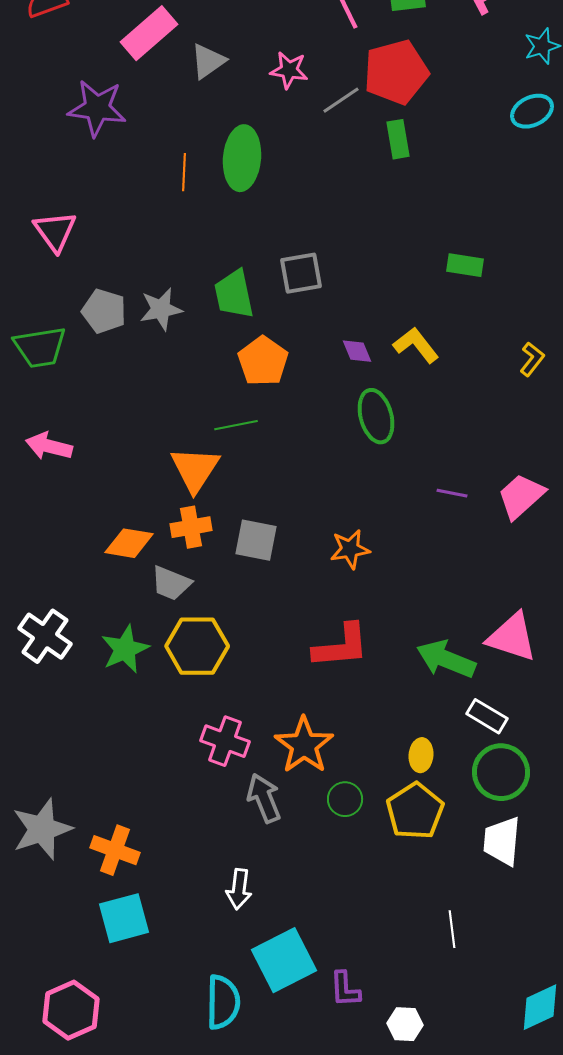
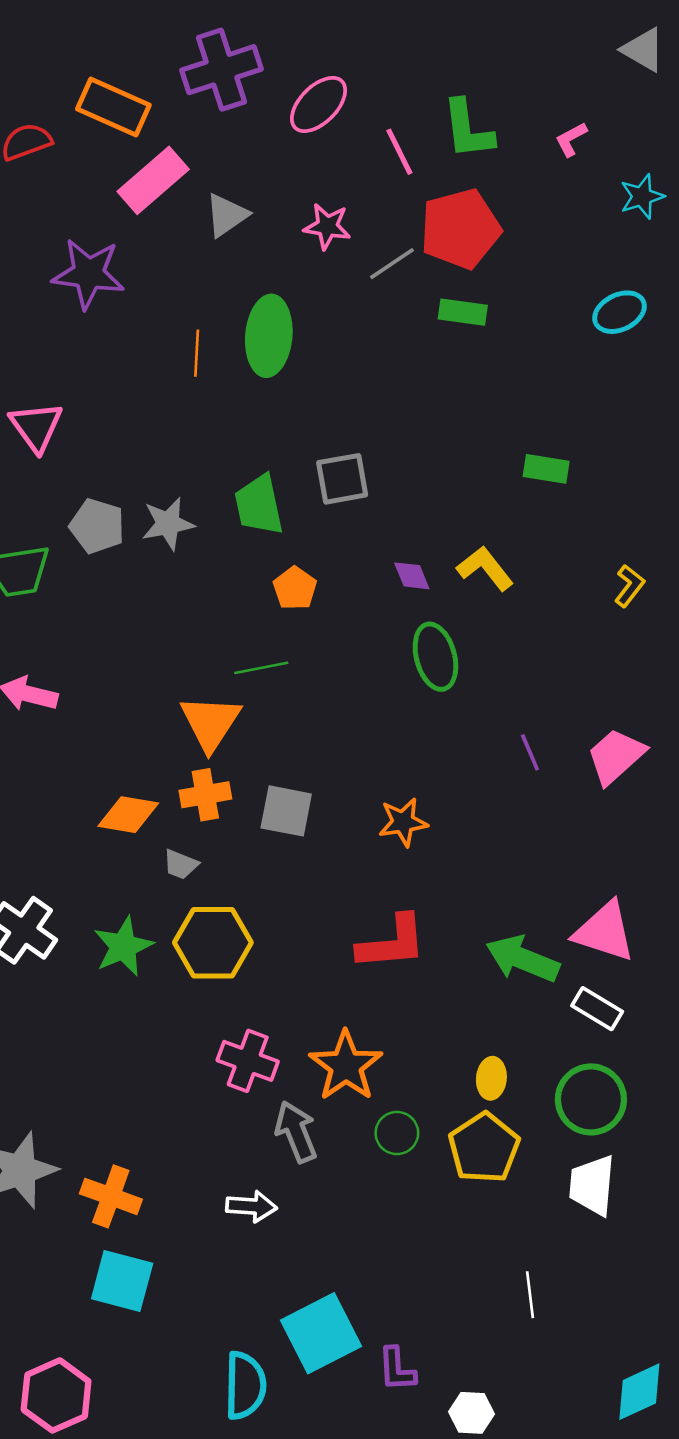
cyan ellipse: (532, 111) -> (620, 312), moved
green rectangle: (398, 139) -> (463, 312), turned -72
orange pentagon: (263, 361) -> (295, 588), size x0.7
purple line: (452, 493) -> (530, 752), turned 56
gray trapezoid: (171, 583) -> (180, 864), size x0.7
white rectangle: (487, 716) -> (597, 1009), moved
white arrow: (239, 889) -> (251, 1206), moved, turned -93
cyan square: (124, 918) -> (122, 1281), turned 30

